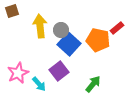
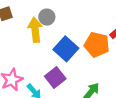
gray circle: (61, 30) -> (47, 17), moved

